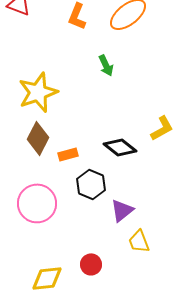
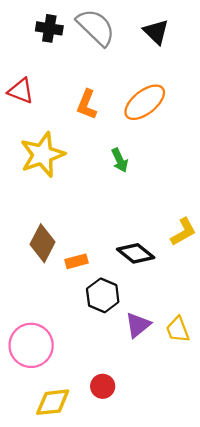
yellow star: (38, 92) -> (42, 155), moved
pink circle: (37, 203) -> (31, 345), moved
yellow trapezoid: (139, 241) -> (178, 329), moved

